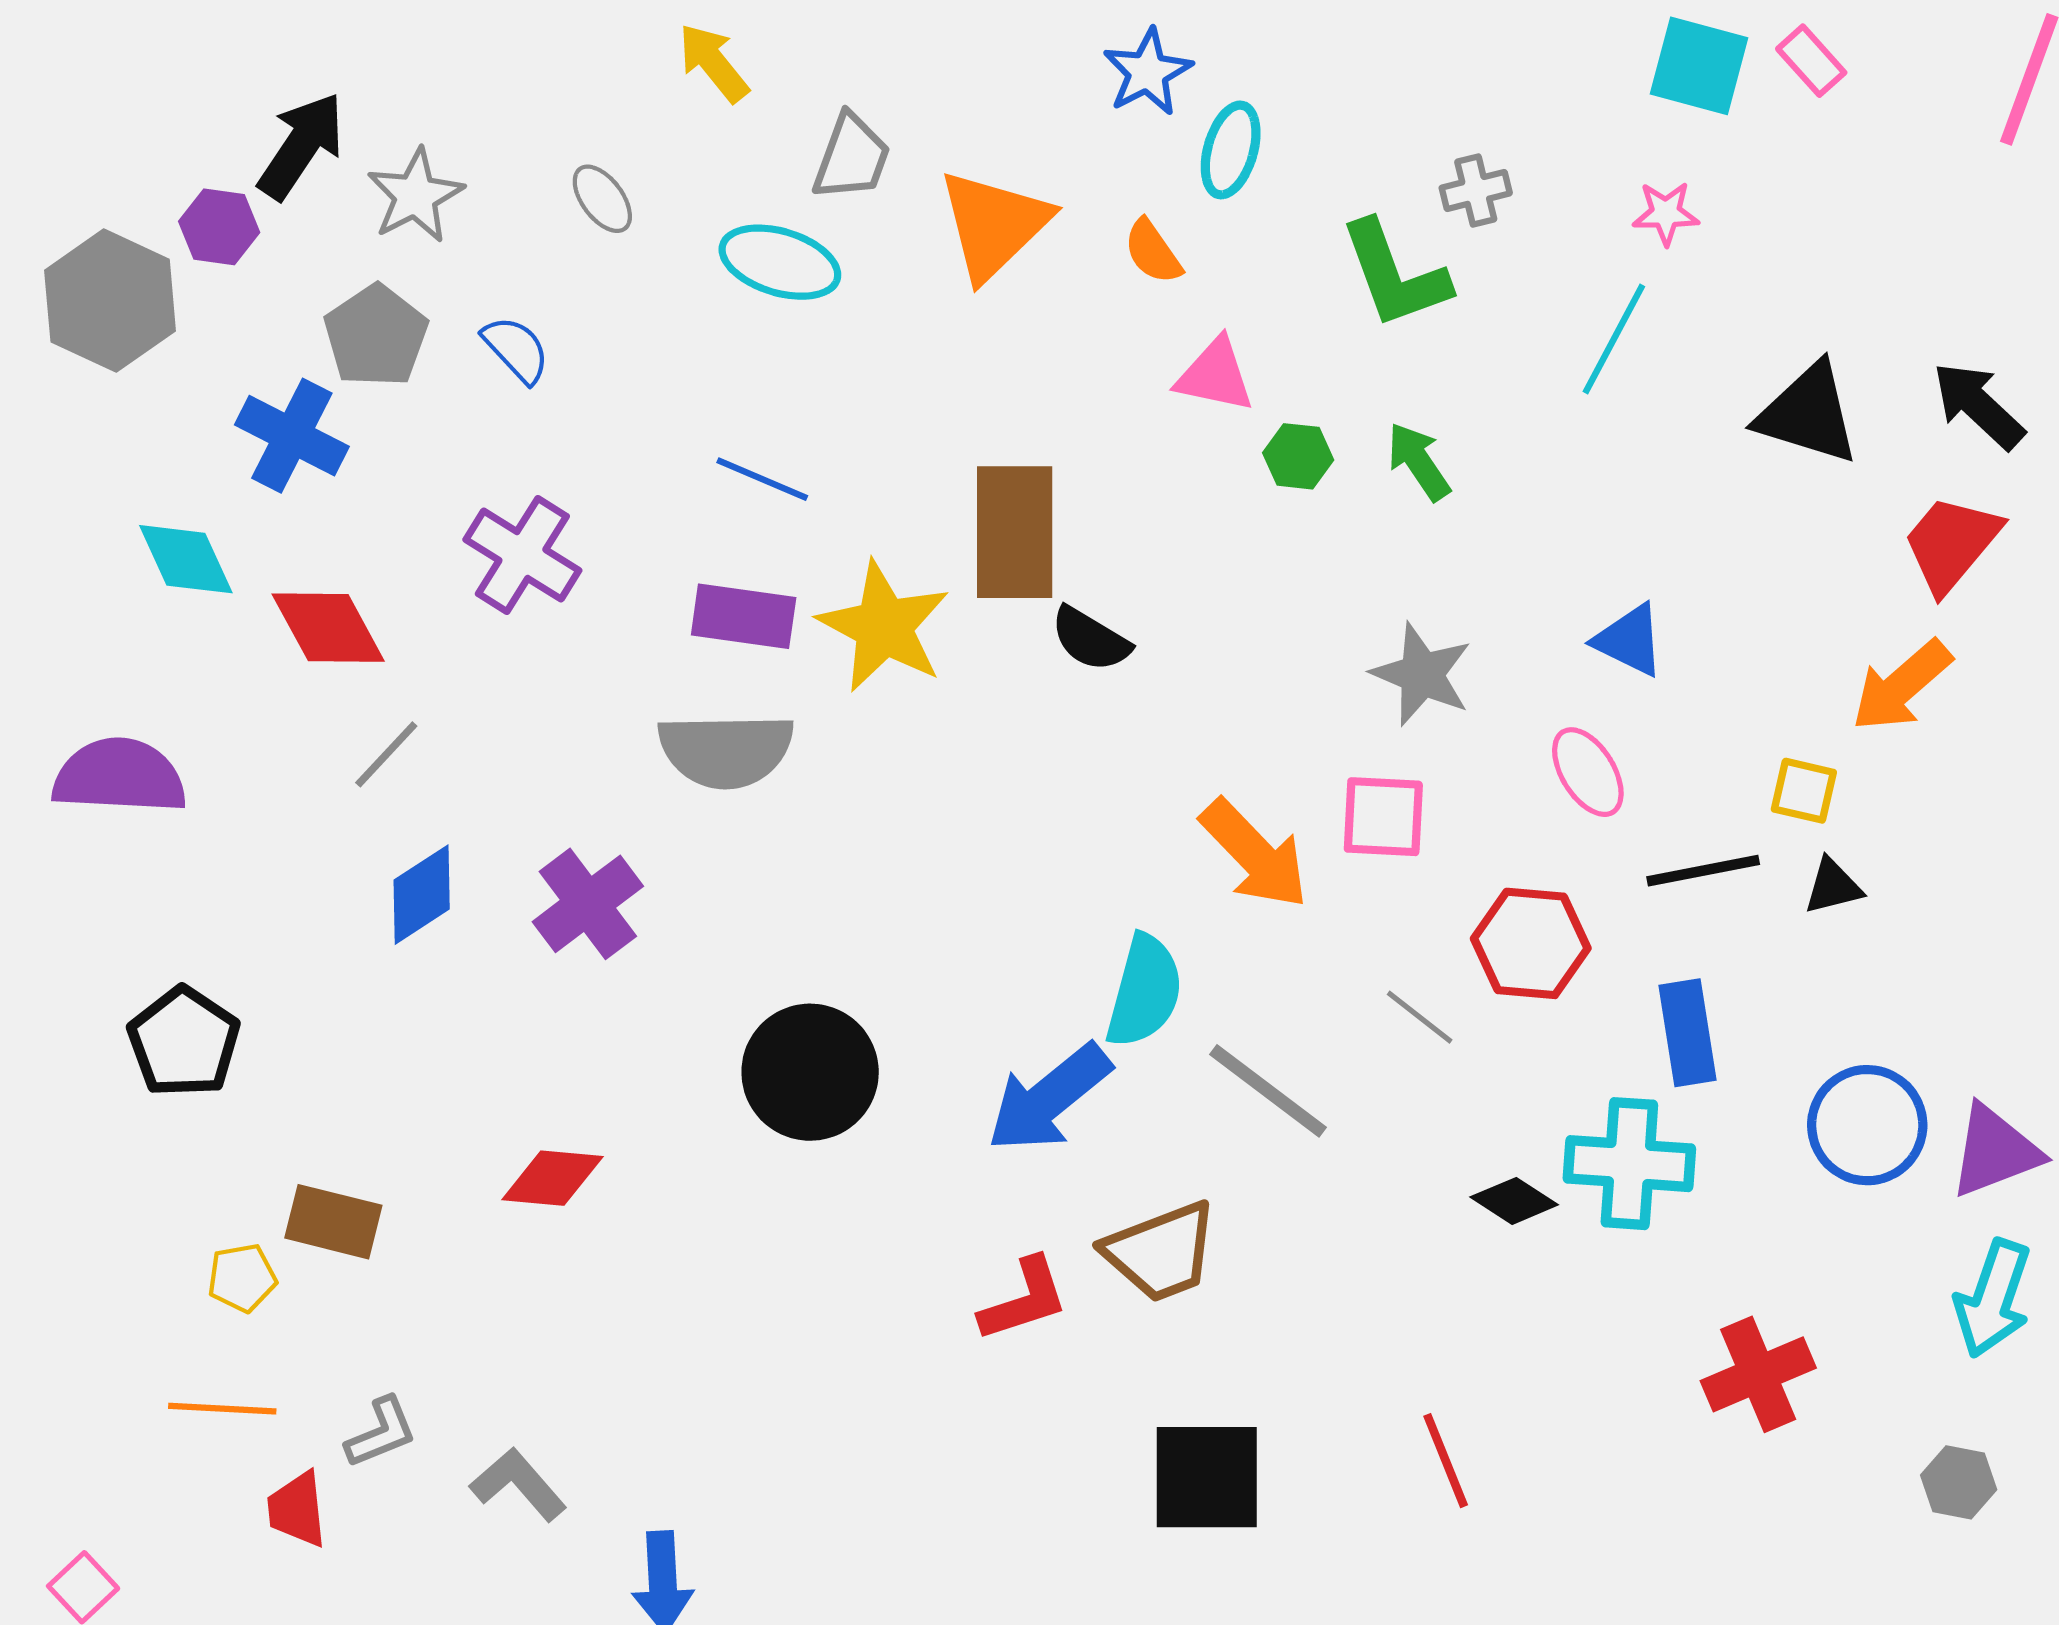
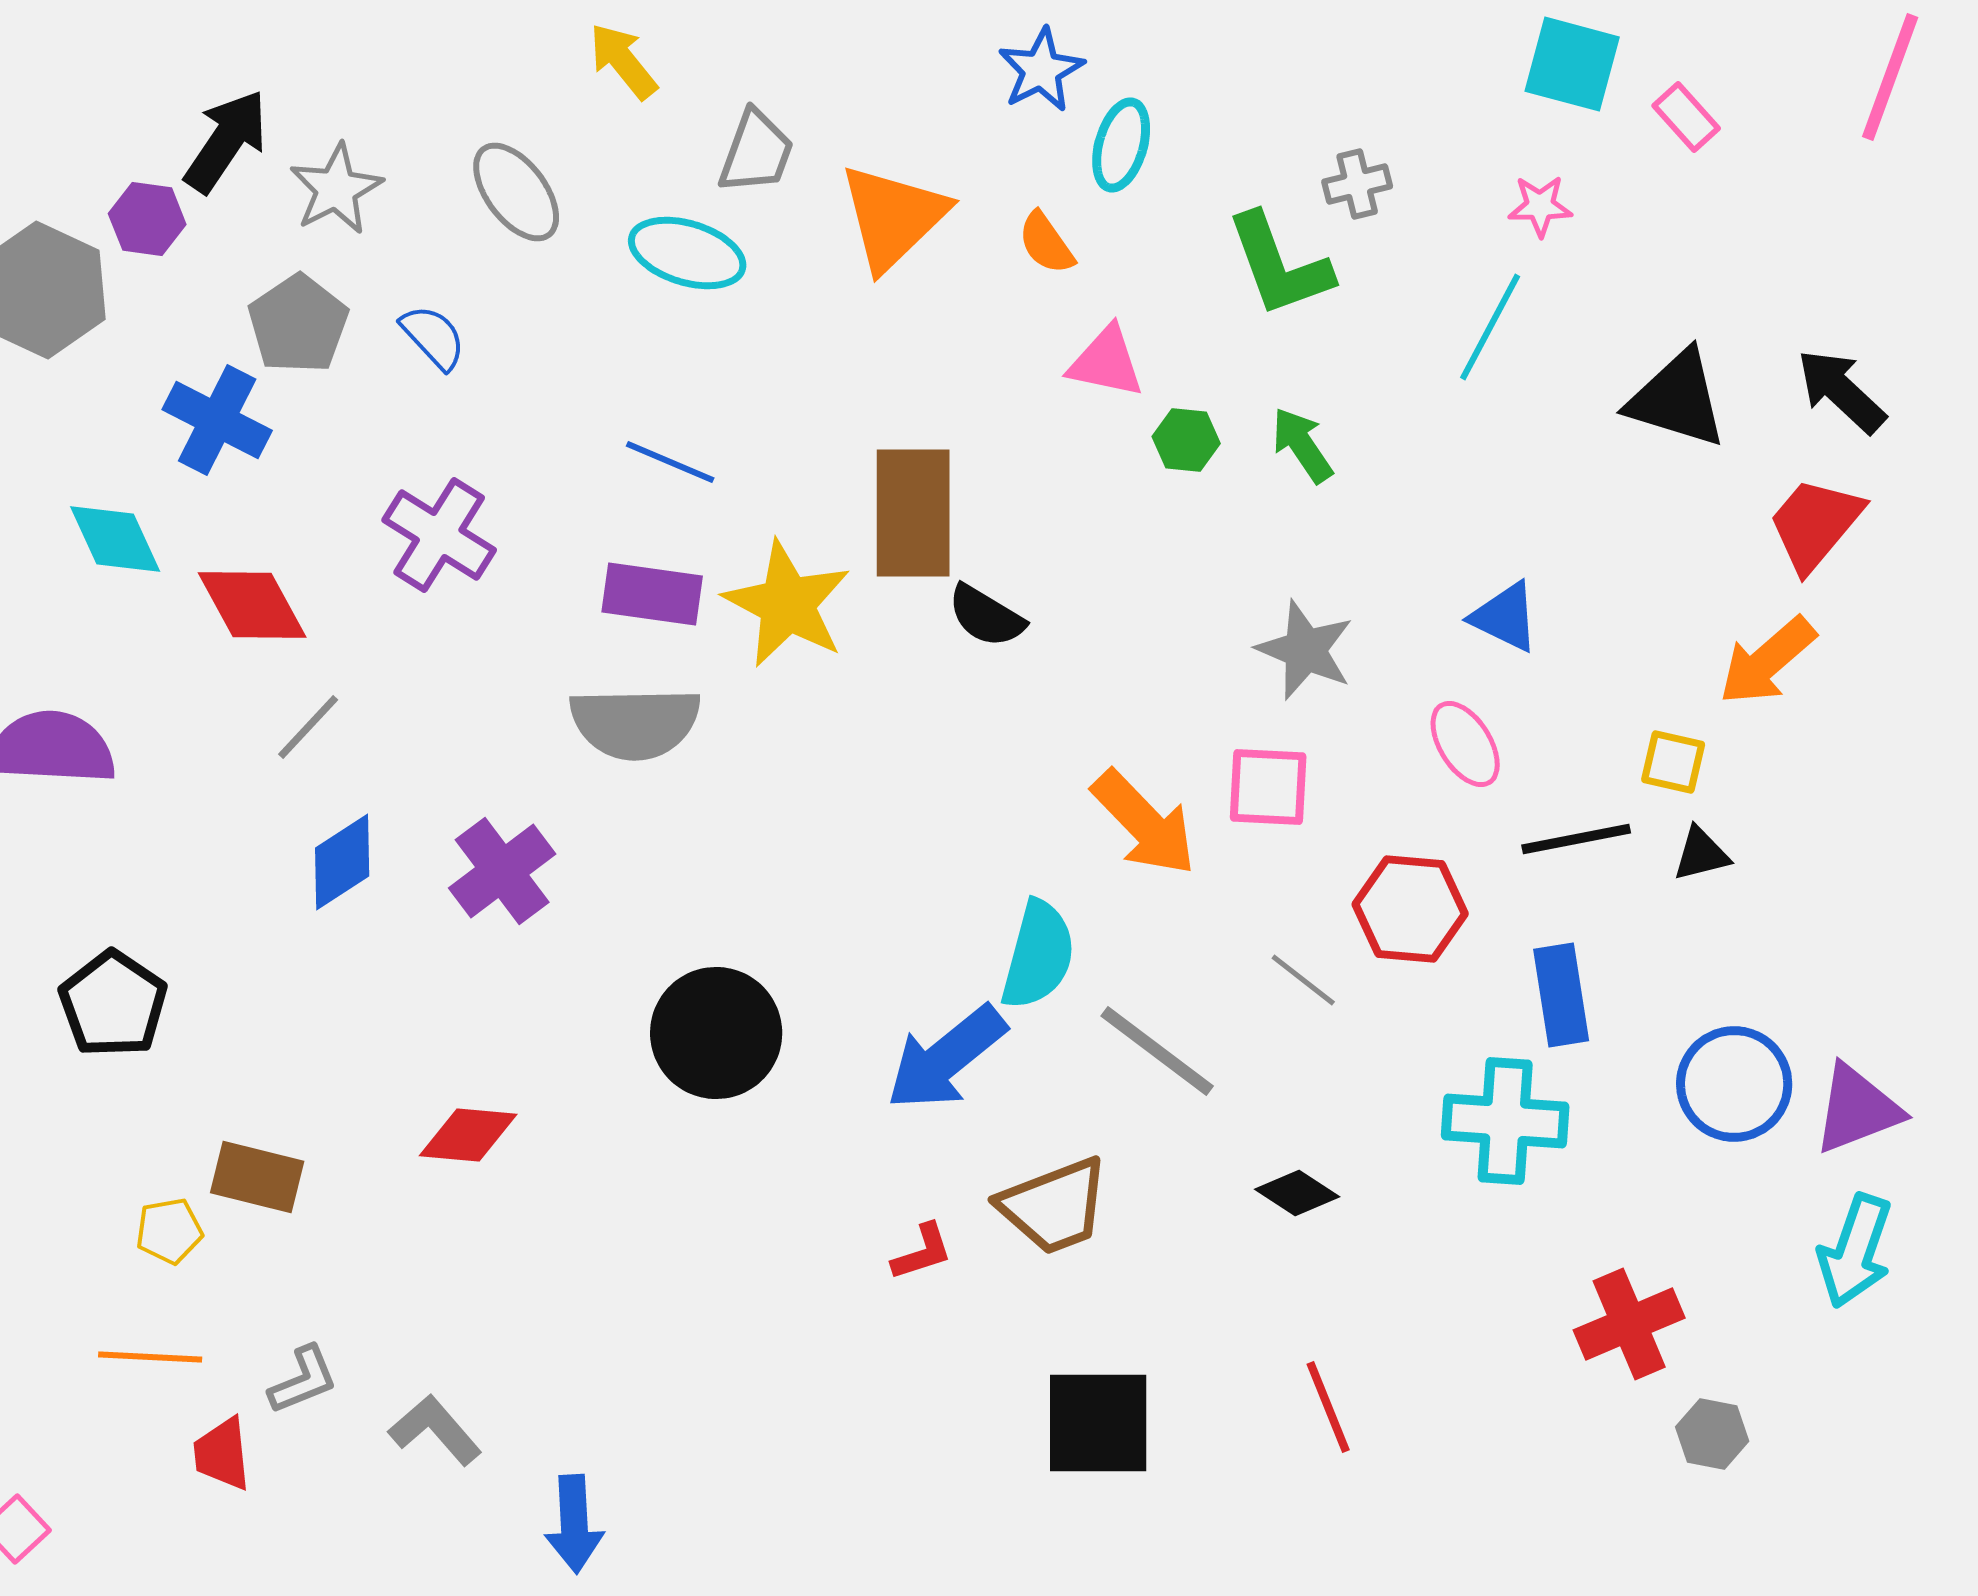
pink rectangle: (1811, 61) -> (1686, 117), moved
gray ellipse: (602, 199) -> (516, 192), size x1.5
black diamond: (1514, 1201) -> (1297, 1193), moved
red L-shape: (1024, 1300) -> (922, 1252), size x0.7
gray hexagon: (1959, 1482) -> (1712, 1434), moved

